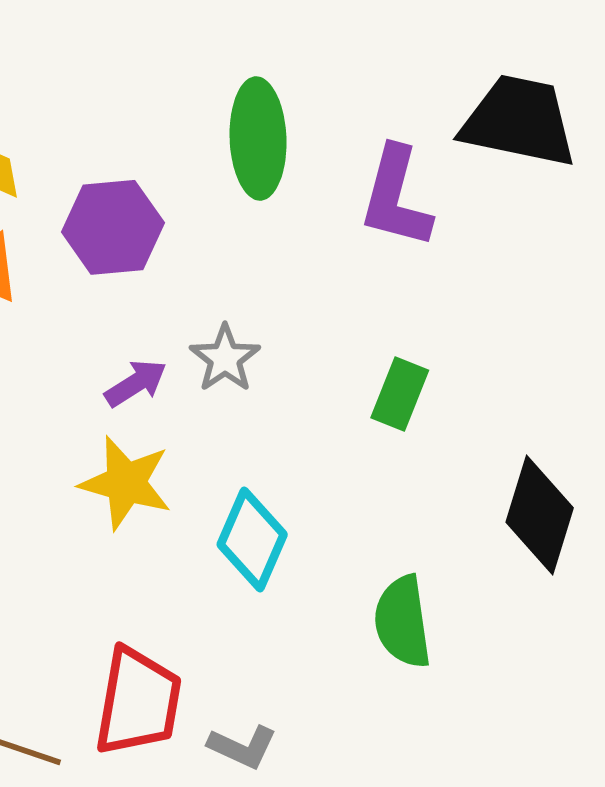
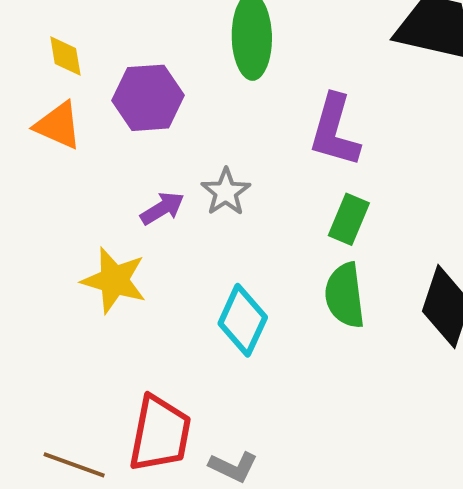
purple L-shape: (396, 197) -> (334, 131), moved
yellow star: (126, 483) -> (114, 280), moved
green semicircle: (403, 622) -> (345, 295), moved

